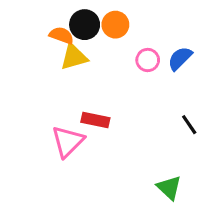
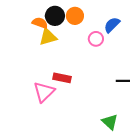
blue semicircle: (180, 58) -> (112, 25), moved
black line: (189, 125) -> (123, 81), turned -56

